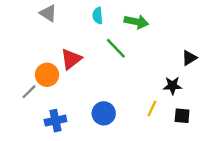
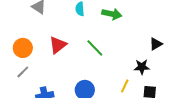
green line: (116, 48) -> (95, 48), moved
orange circle: (47, 75) -> (23, 48), moved

